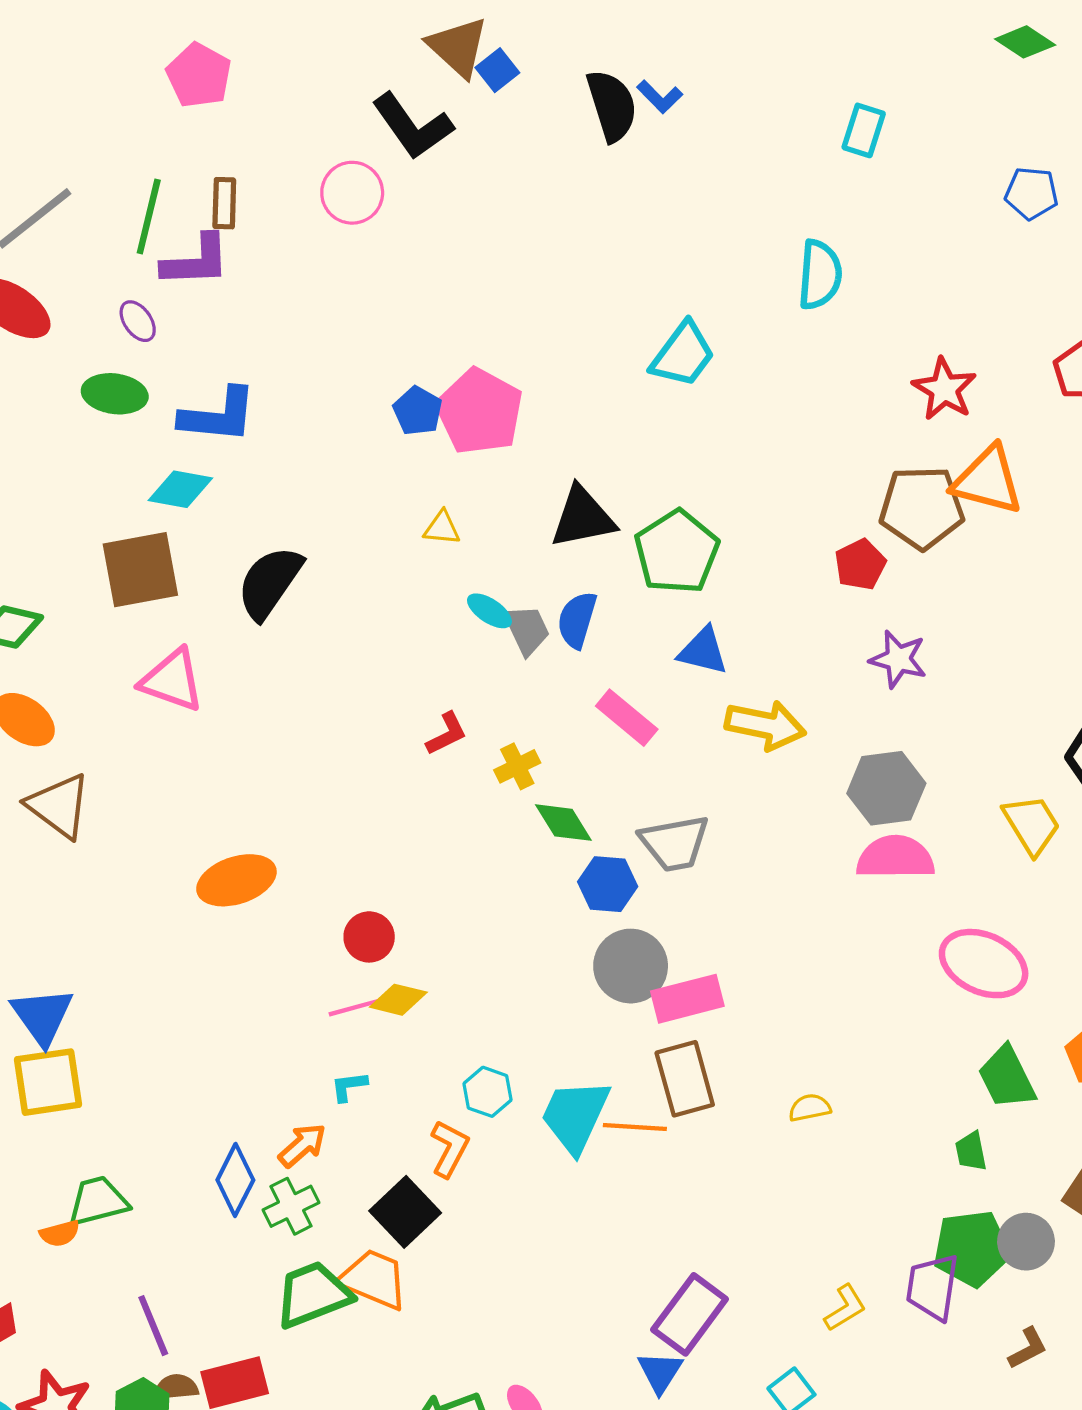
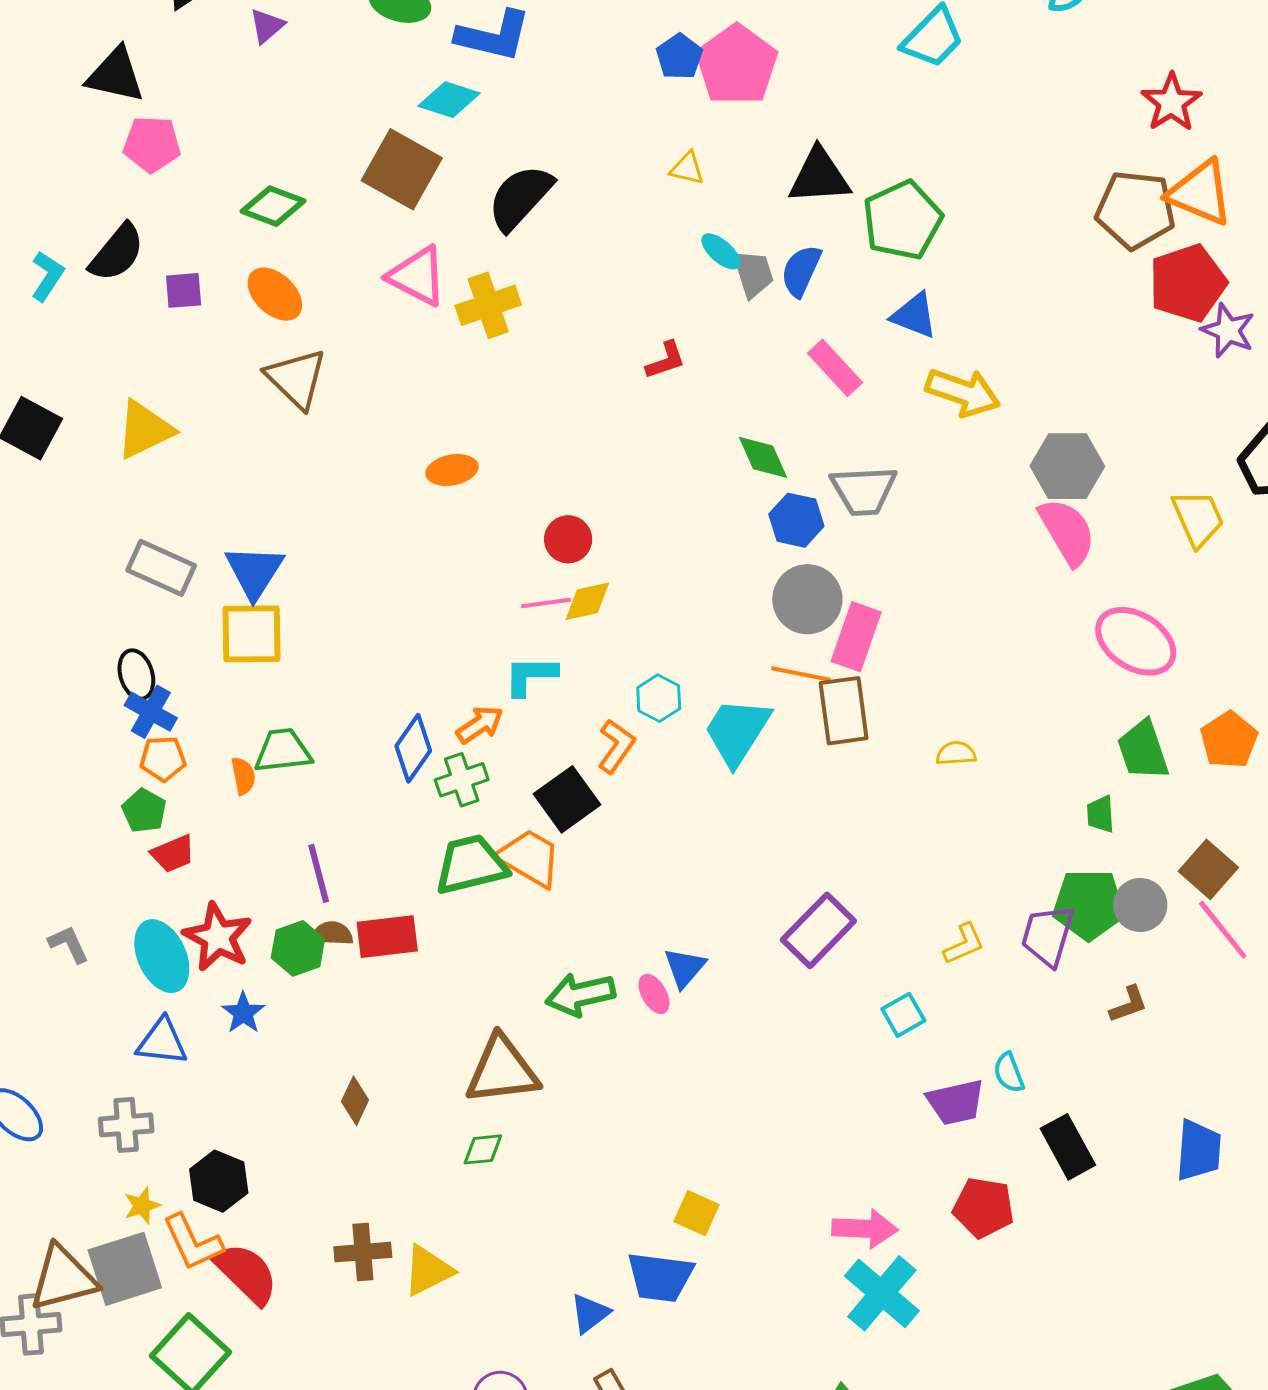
red pentagon: (860, 565) -> (1188, 283), moved, size x1.6
brown square: (140, 570) -> (402, 169), turned 32
purple star: (898, 659) -> (1228, 330), moved
yellow cross: (517, 766) -> (488, 305), moved, size x1.5
pink semicircle: (895, 858) -> (1067, 532), turned 52
orange ellipse: (236, 880) -> (452, 470), size x0.7
pink rectangle: (687, 999) -> (856, 637), turned -64
yellow diamond: (398, 1000) -> (587, 601), turned -34
cyan L-shape: (349, 1086) -> (530, 676), size x1.5
orange line: (635, 1127) -> (801, 674), moved
orange semicircle: (60, 1233) -> (243, 776), turned -93
blue triangle: (660, 1372) -> (685, 968), moved

